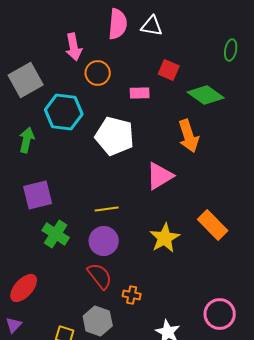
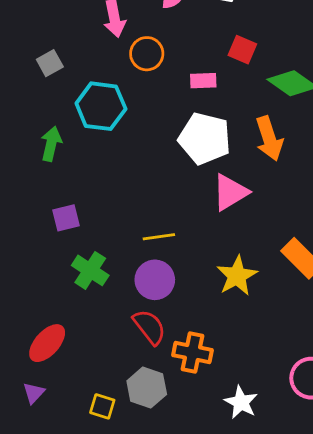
gray square: (26, 80) -> (50, 63), size x0.6
white pentagon: (115, 136) -> (205, 138), moved
purple square: (38, 195) -> (66, 218), size x0.7
orange cross: (132, 295) -> (193, 353), size x1.6

